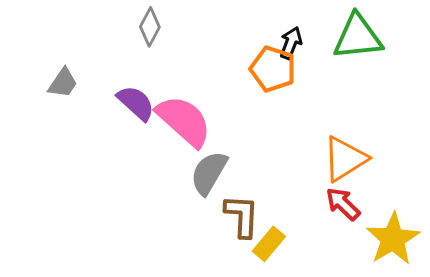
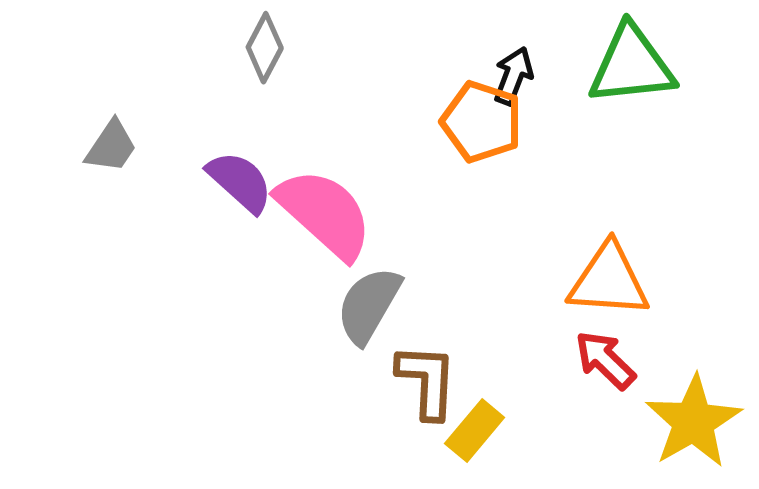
orange triangle: (345, 159) -> (609, 281), turned 36

